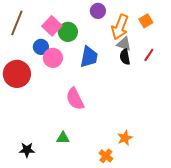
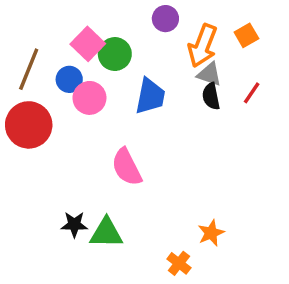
brown line: (17, 23) -> (29, 69), moved
green triangle: (63, 138) -> (106, 233), size x1.5
black star: (27, 150) -> (74, 225), moved

